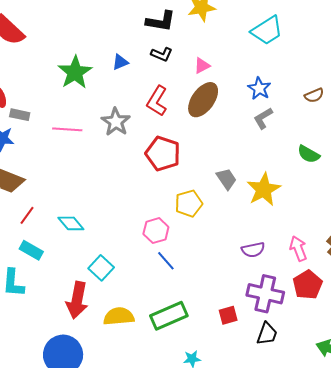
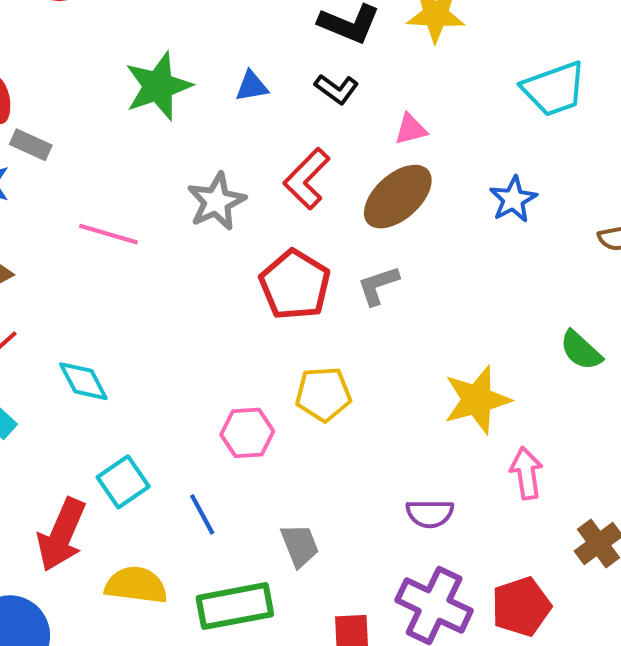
gray L-shape: (263, 118) -> (378, 285), moved
pink line: (67, 129) -> (109, 234), moved
gray trapezoid: (226, 179) -> (300, 545), moved
pink arrow: (298, 249) -> (526, 473), moved
blue line: (166, 261) -> (202, 514), moved

